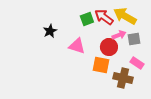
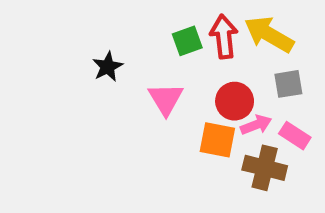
red arrow: (104, 17) -> (224, 37), turned 48
pink arrow: (119, 35) -> (256, 125), moved
pink triangle: (77, 46) -> (166, 99), turned 42

